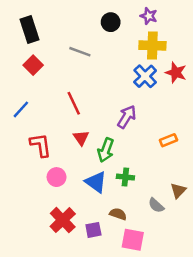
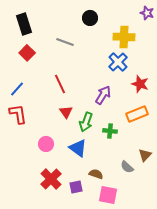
purple star: (149, 16) -> (147, 13), moved
red star: (176, 73) -> (140, 84), moved
orange rectangle: (168, 140) -> (137, 114), size x1.5
red L-shape: (41, 145) -> (18, 114), moved
green cross: (125, 177) -> (110, 131), moved

